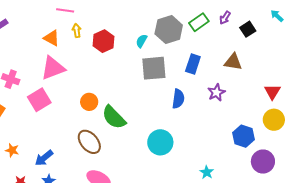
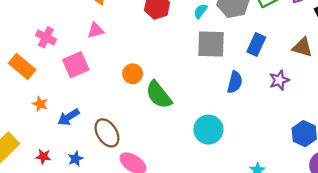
pink triangle: (53, 68) -> (96, 30), size x0.6
brown ellipse: (89, 142) -> (107, 133), moved
orange star: (12, 150) -> (40, 104), moved
blue arrow: (44, 158) -> (69, 117), moved

